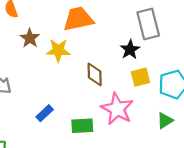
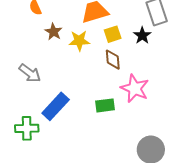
yellow square: (140, 77) -> (113, 34), moved
blue rectangle: (45, 113) -> (56, 106), moved, size x1.8

